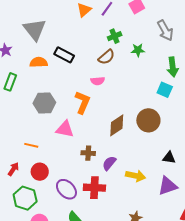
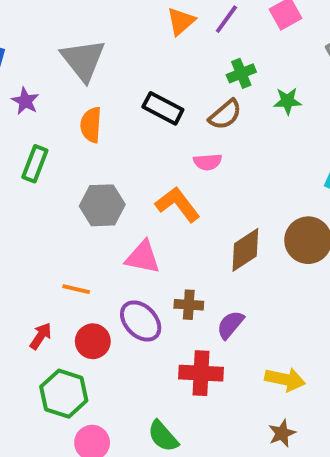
black rectangle: (64, 55) -> (163, 108), moved
orange semicircle: (39, 62) -> (91, 125), turned -84
orange L-shape: (83, 102) -> (178, 204), turned -60
yellow arrow: (136, 176) -> (285, 379), moved
purple ellipse: (66, 189) -> (141, 321), moved

